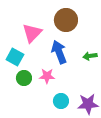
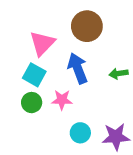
cyan square: (15, 57) -> (34, 75), moved

